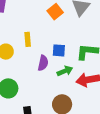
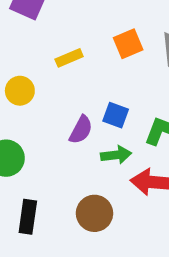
yellow rectangle: (28, 39) -> (69, 58), moved, turned 56

